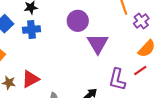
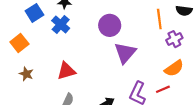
blue cross: (31, 30) -> (61, 24), turned 36
red triangle: (30, 79) -> (66, 71), moved

